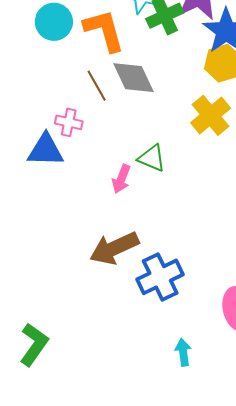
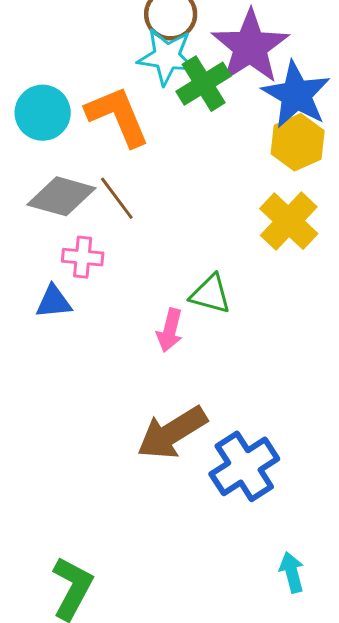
gray diamond: (133, 78) -> (61, 196), moved, turned -42
blue triangle: (45, 150) -> (54, 302), size x0.7

